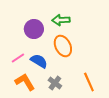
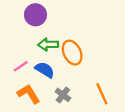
green arrow: (61, 20) -> (48, 45), moved
purple circle: (34, 29) -> (35, 15), moved

